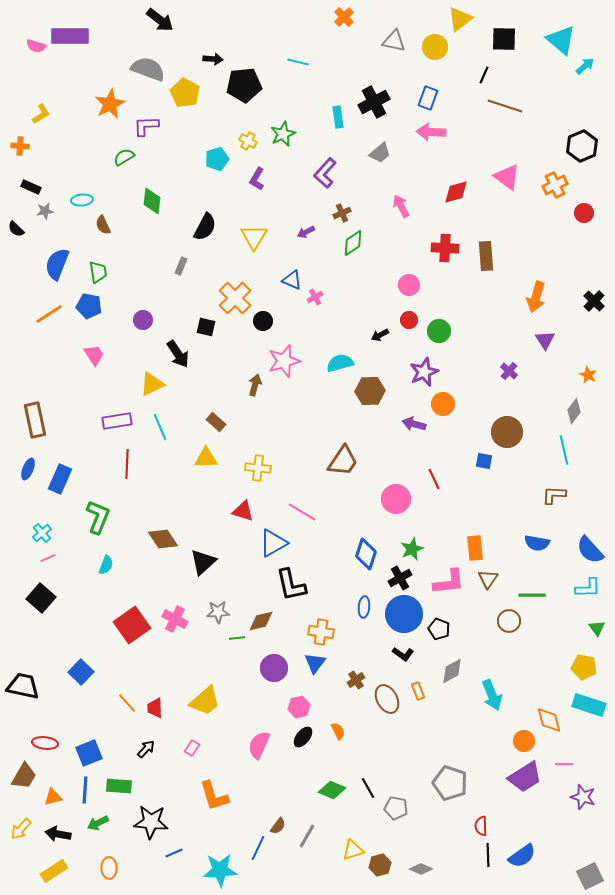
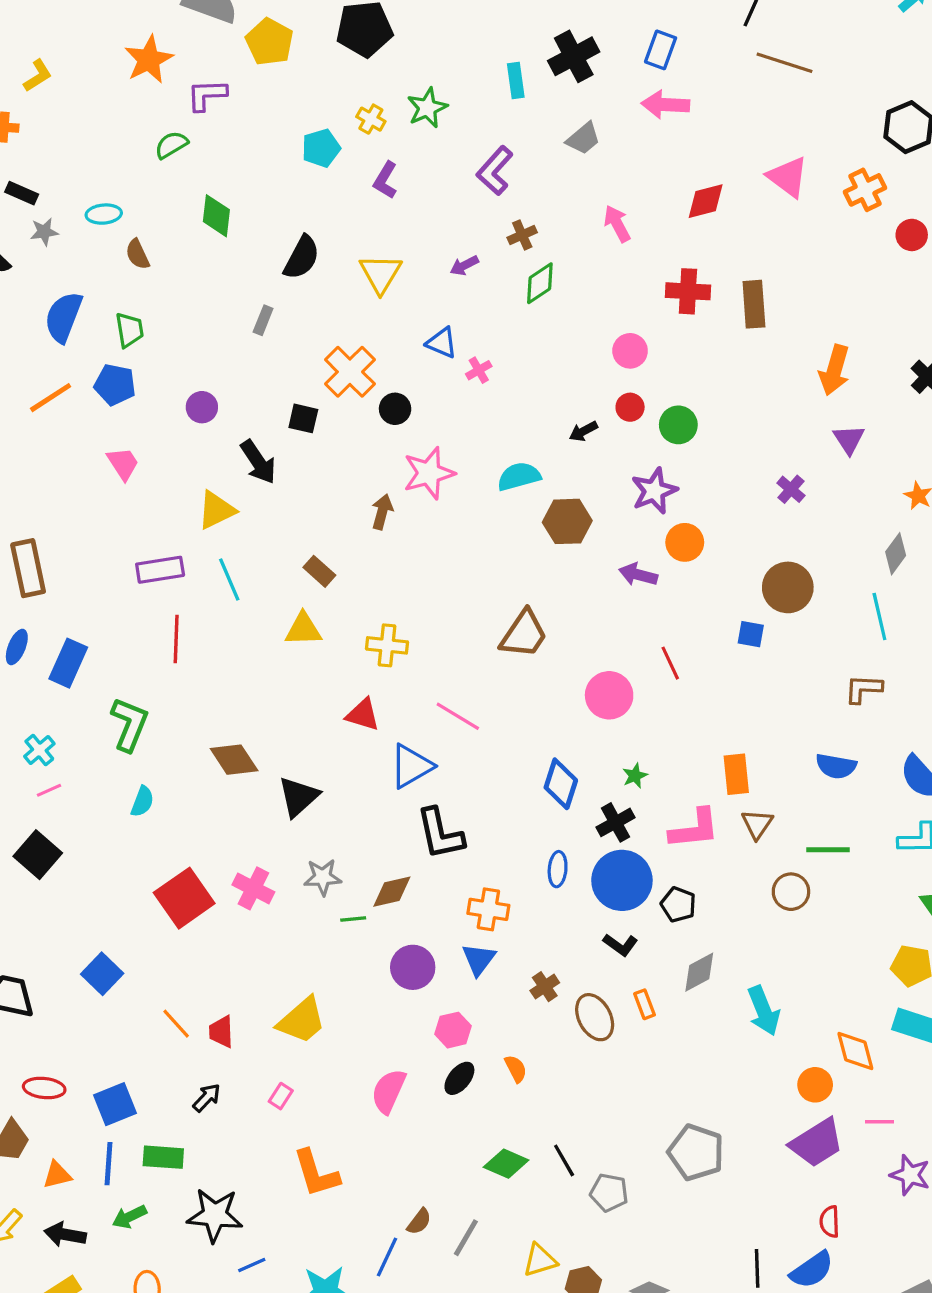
green star: (412, 549) -> (635, 776), size x0.7
red semicircle: (481, 826) -> (830, 1222), moved

